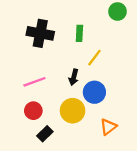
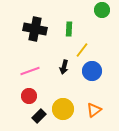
blue circle: (94, 92) -> (92, 71), moved
yellow circle: (73, 111) -> (63, 109), moved

